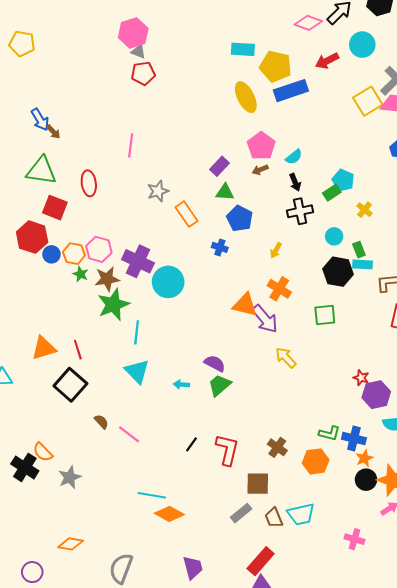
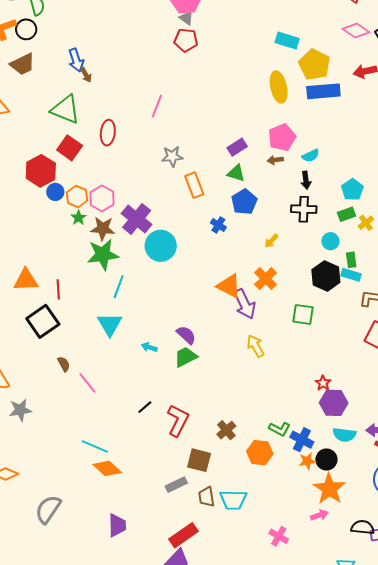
green rectangle: (332, 193) -> (346, 214), moved
black circle: (366, 480) -> (326, 460), moved

